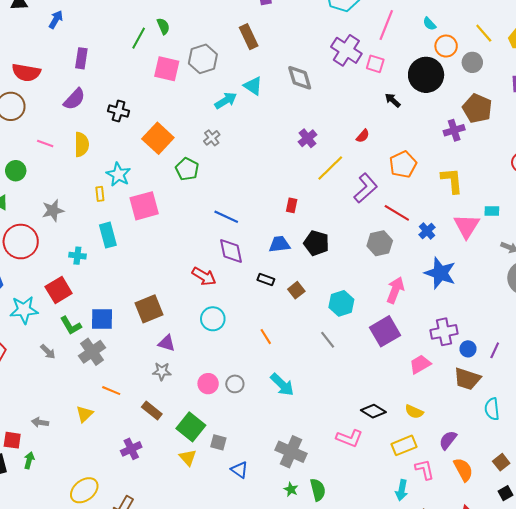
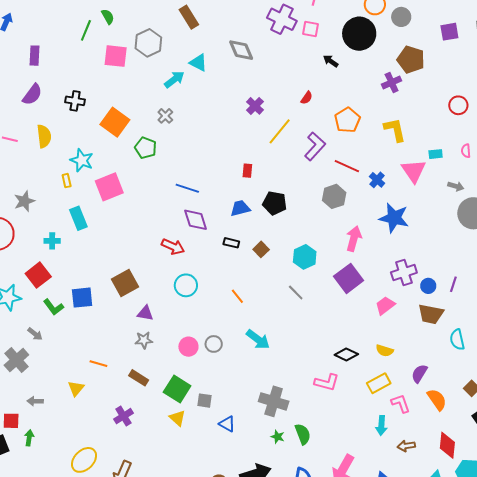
gray cross: (92, 352) -> (16, 360), moved

